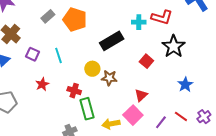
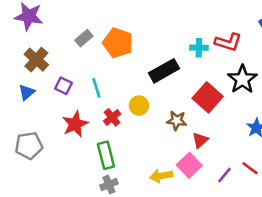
red square: (146, 61) -> (208, 97), size x1.6
brown star: (109, 78) -> (177, 121), moved
red star: (42, 84) -> (75, 124), size x1.5
red cross: (74, 91) -> (112, 117), moved, turned 32
green rectangle: (87, 109) -> (106, 155), moved

